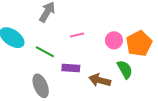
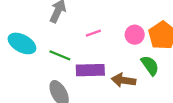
purple rectangle: (71, 68) -> (90, 70), size x1.4

